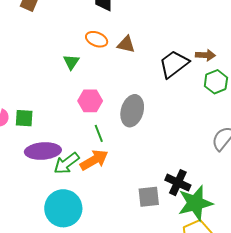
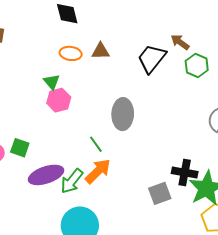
brown arrow: (205, 55) -> (180, 42), turned -132
pink hexagon: (90, 101) -> (59, 100), moved
green square: (24, 118) -> (20, 148), turned 30

